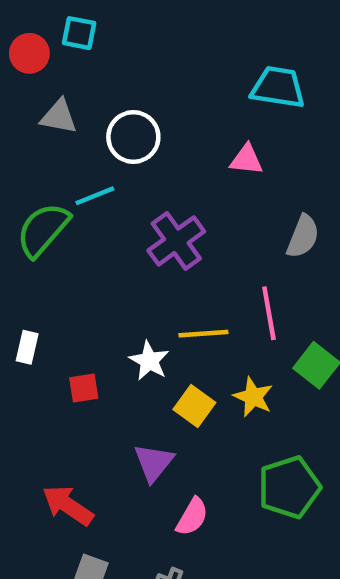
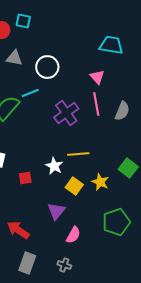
pink triangle: (246, 160) -> (97, 77), turned 42
pink line: (269, 313) -> (96, 104), moved

